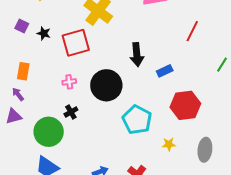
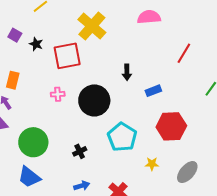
black arrow: (137, 55) -> (127, 72), size x0.7
black cross: (71, 112) -> (80, 151), moved
gray ellipse: (205, 150) -> (187, 172), turned 30

